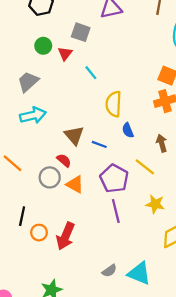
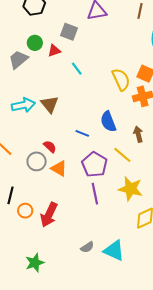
red triangle: (65, 54) -> (54, 51), turned 32
gray trapezoid: (28, 82) -> (18, 59), moved
yellow semicircle: (114, 104) -> (121, 80), moved, turned 150
blue semicircle: (128, 130) -> (108, 122), size x1.5
brown triangle: (74, 135) -> (50, 104), moved
yellow star: (155, 204) -> (130, 189), size x1.4

